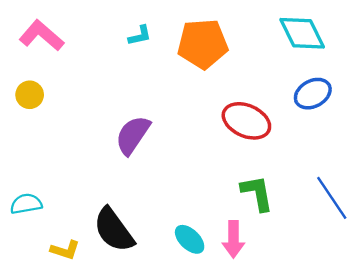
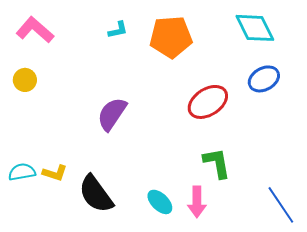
red ellipse: (246, 121) -> (208, 102), turned -57
blue line: (332, 198) -> (281, 205), moved
yellow L-shape: (65, 250) -> (55, 173), moved

